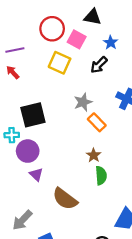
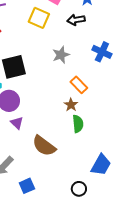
black arrow: (99, 65) -> (76, 20), turned 36
orange rectangle: (97, 122) -> (79, 85), moved

